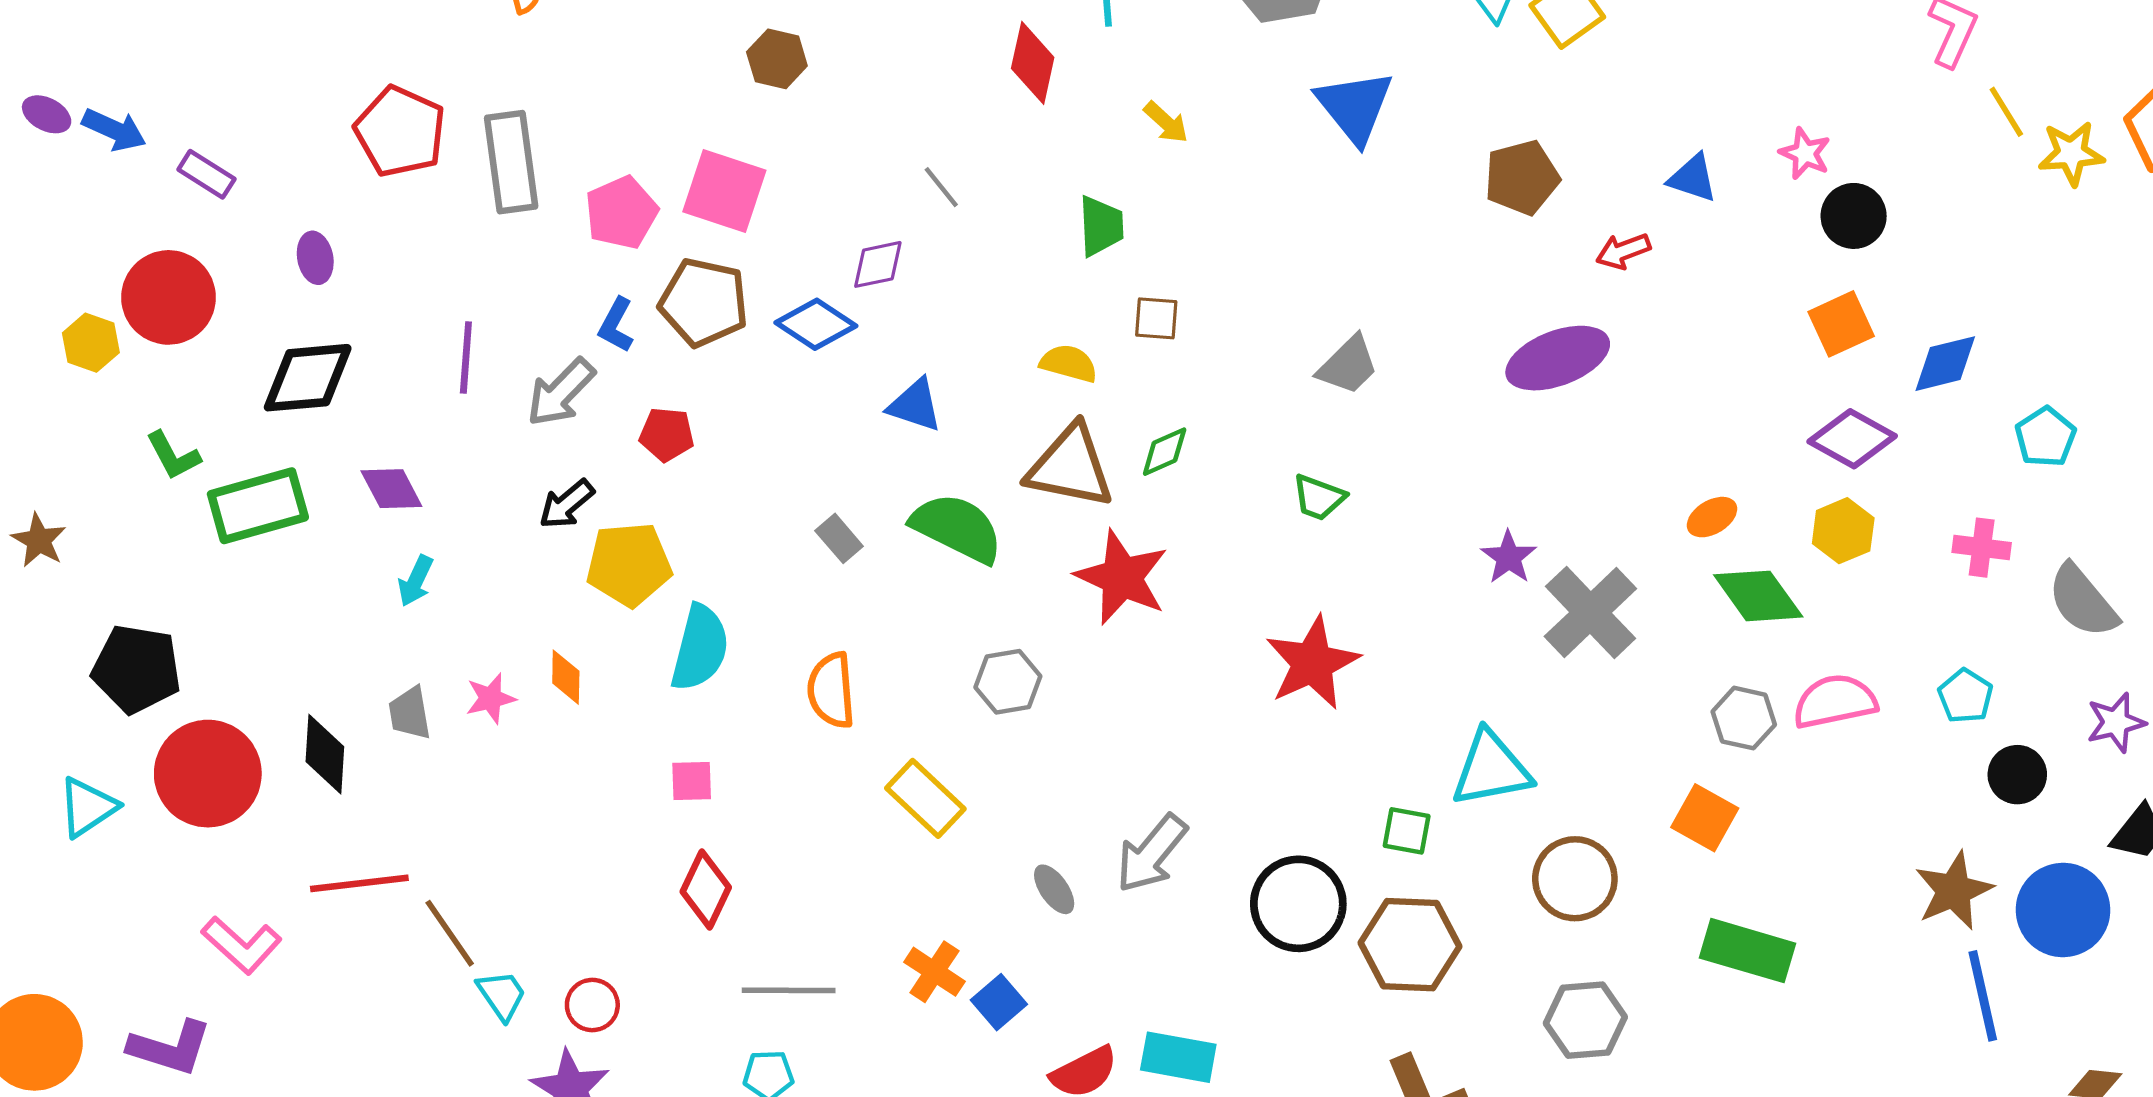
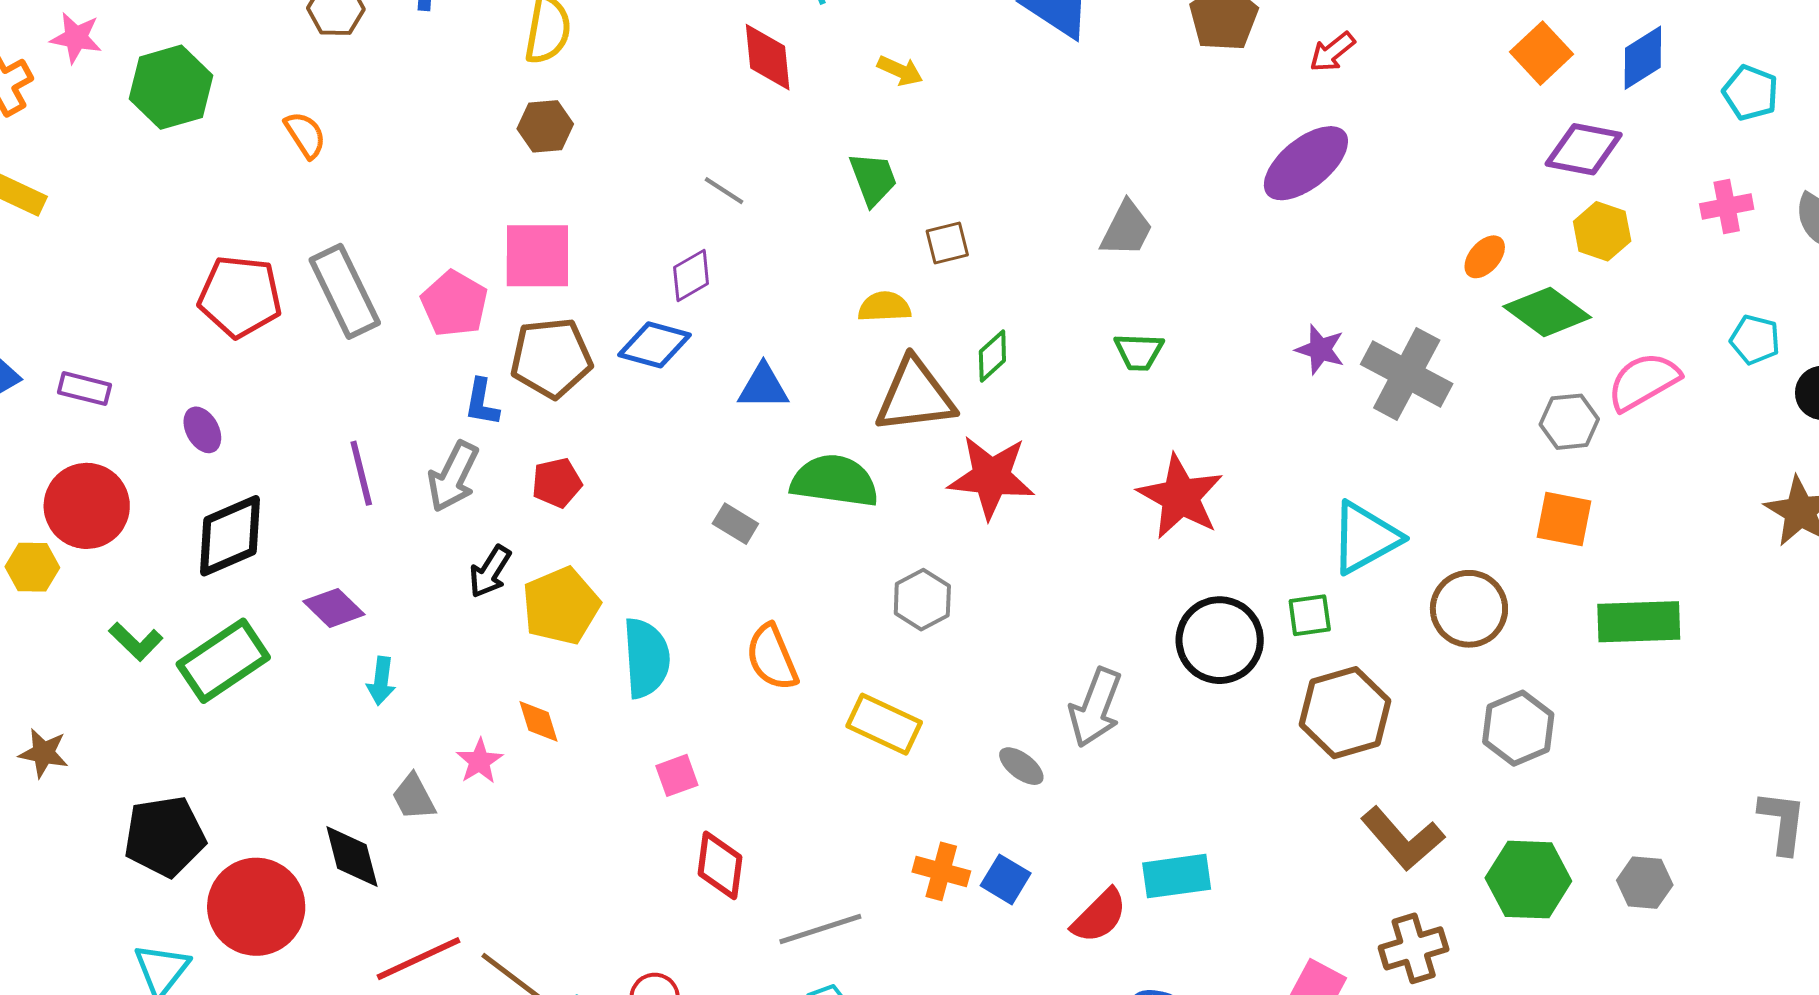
black circle: (1298, 904) -> (1220, 640), moved

